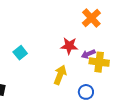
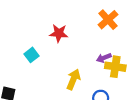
red star: (69, 46) -> (59, 33), moved

